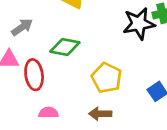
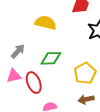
yellow pentagon: (107, 78) -> (85, 73), turned 30

